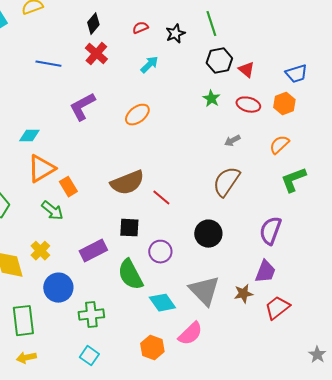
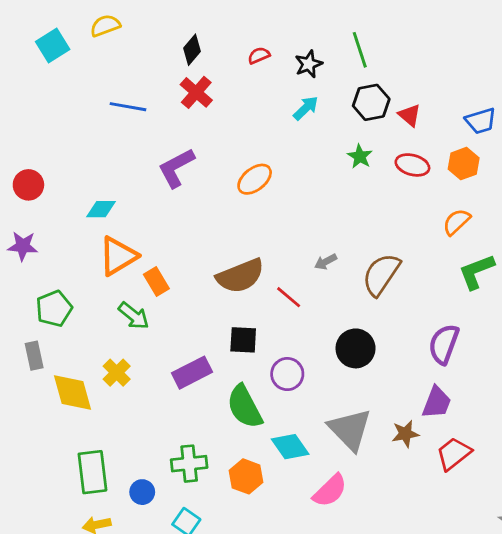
cyan arrow: (149, 65) -> (306, 108), moved
gray arrow: (232, 141) -> (326, 262), moved
blue circle: (58, 288) -> (142, 492), moved, size x0.6
orange hexagon: (152, 348) -> (246, 476), moved

